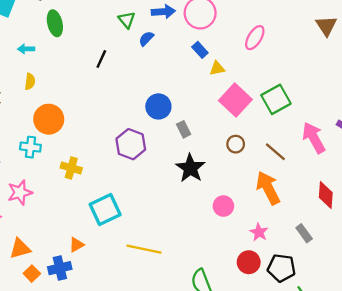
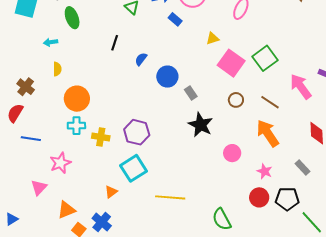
blue semicircle: (146, 39) -> (141, 59), moved
blue rectangle: (200, 50) -> (175, 19), moved
purple hexagon: (131, 144) -> (137, 132), moved
cyan cross: (30, 147) -> (76, 126), moved
orange triangle: (76, 245) -> (111, 192), moved
blue cross: (60, 268) -> (102, 222), turned -30

